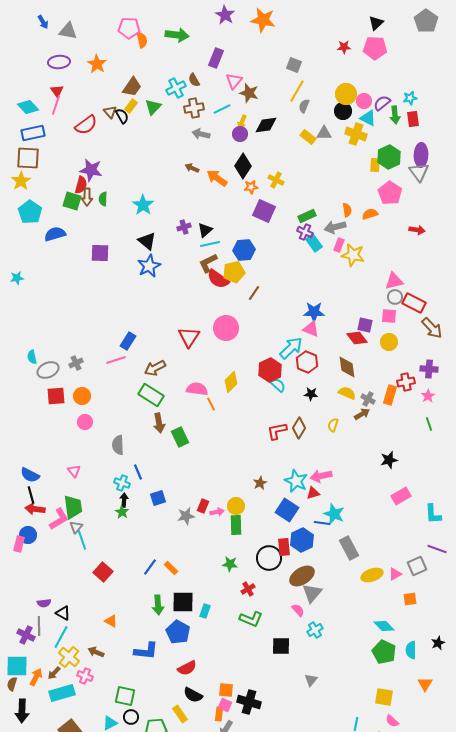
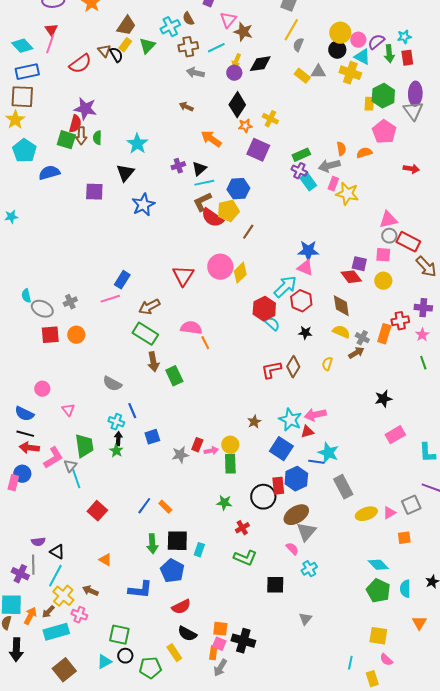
orange arrow: (217, 178) -> (211, 139), moved
black triangle: (147, 241) -> (125, 173), moved, turned 30
gray ellipse: (48, 370) -> (42, 309), turned 50
yellow diamond: (231, 382) -> (240, 273), moved
pink circle: (85, 422) -> (42, 389), moved
gray semicircle: (118, 445) -> (112, 384), turned -60
black line: (31, 495) -> (25, 434), turned -60
green trapezoid: (73, 507) -> (84, 446), moved

